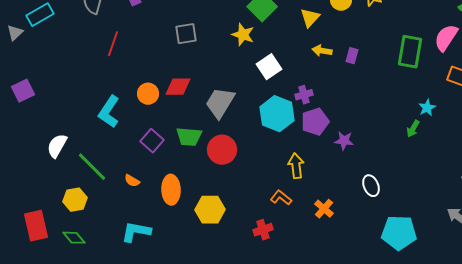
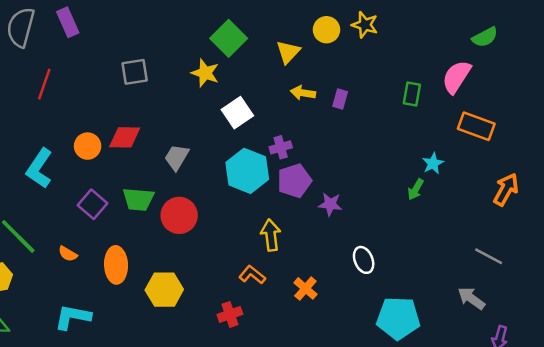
green rectangle: (410, 52) -> (412, 94), size x0.6
gray trapezoid: (220, 103) -> (177, 157), size x0.7

